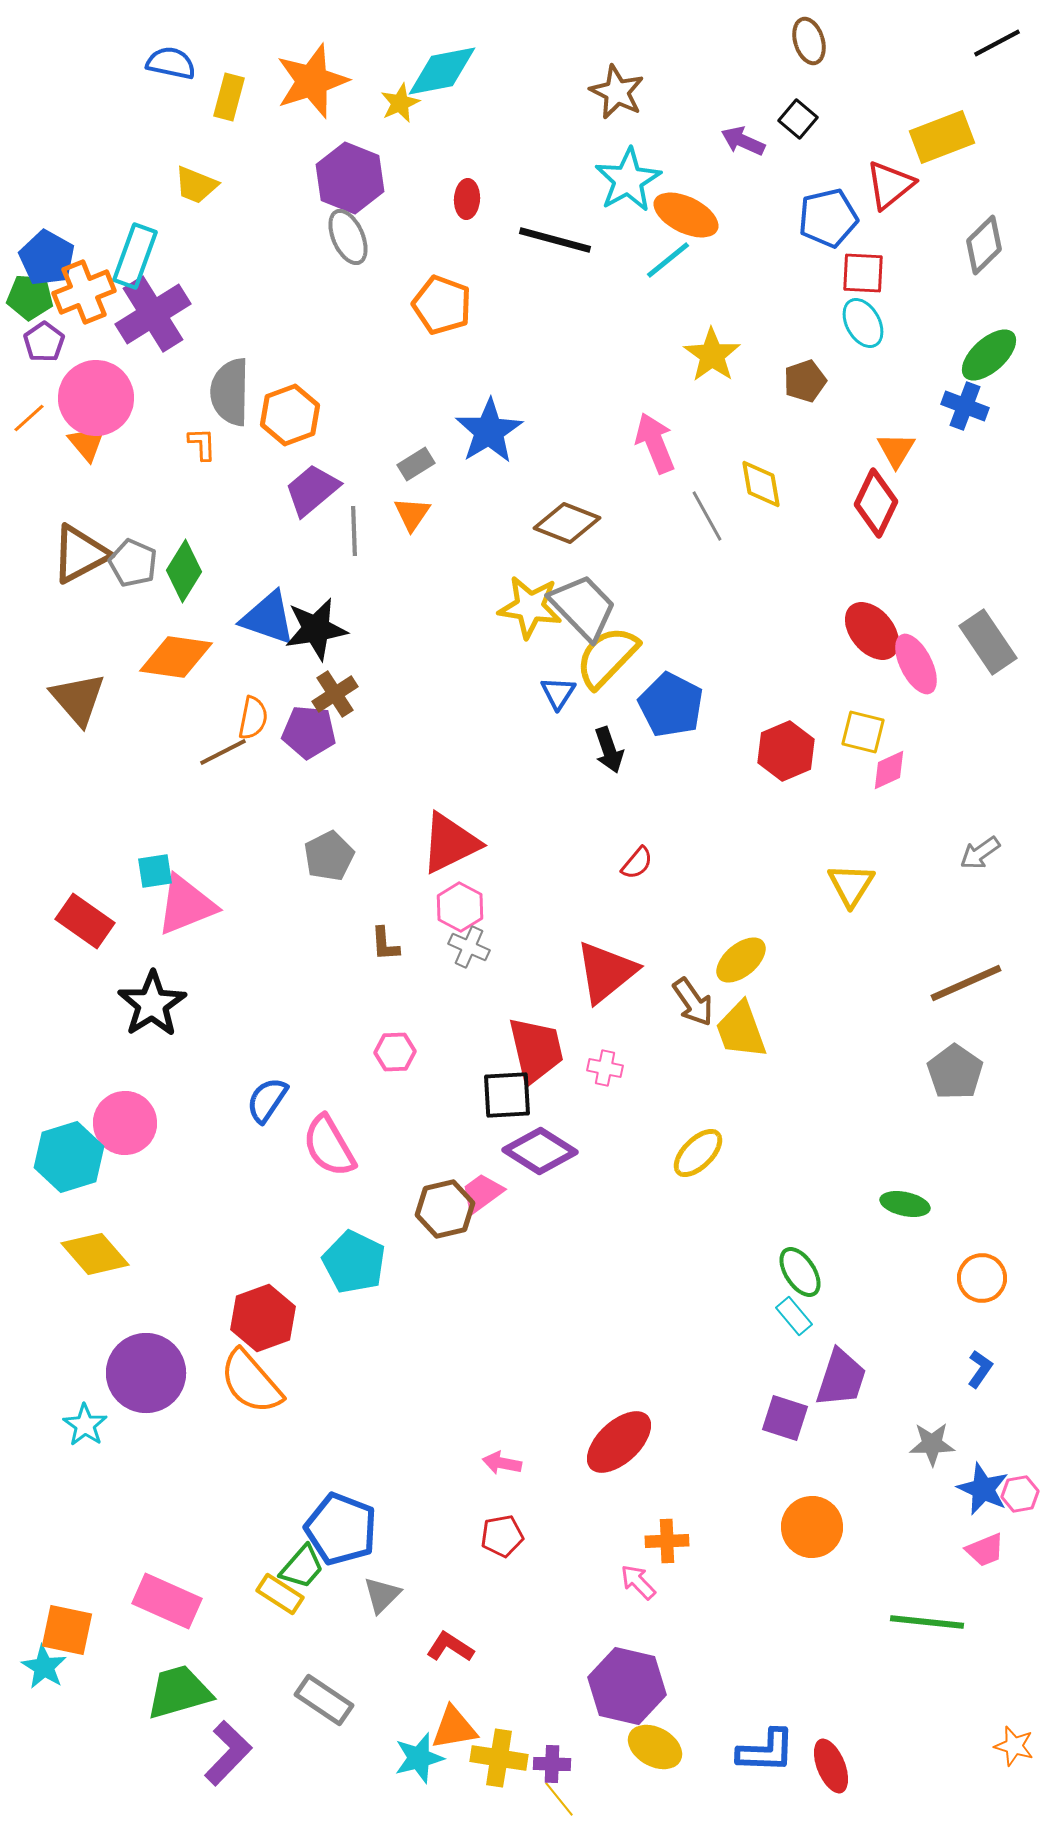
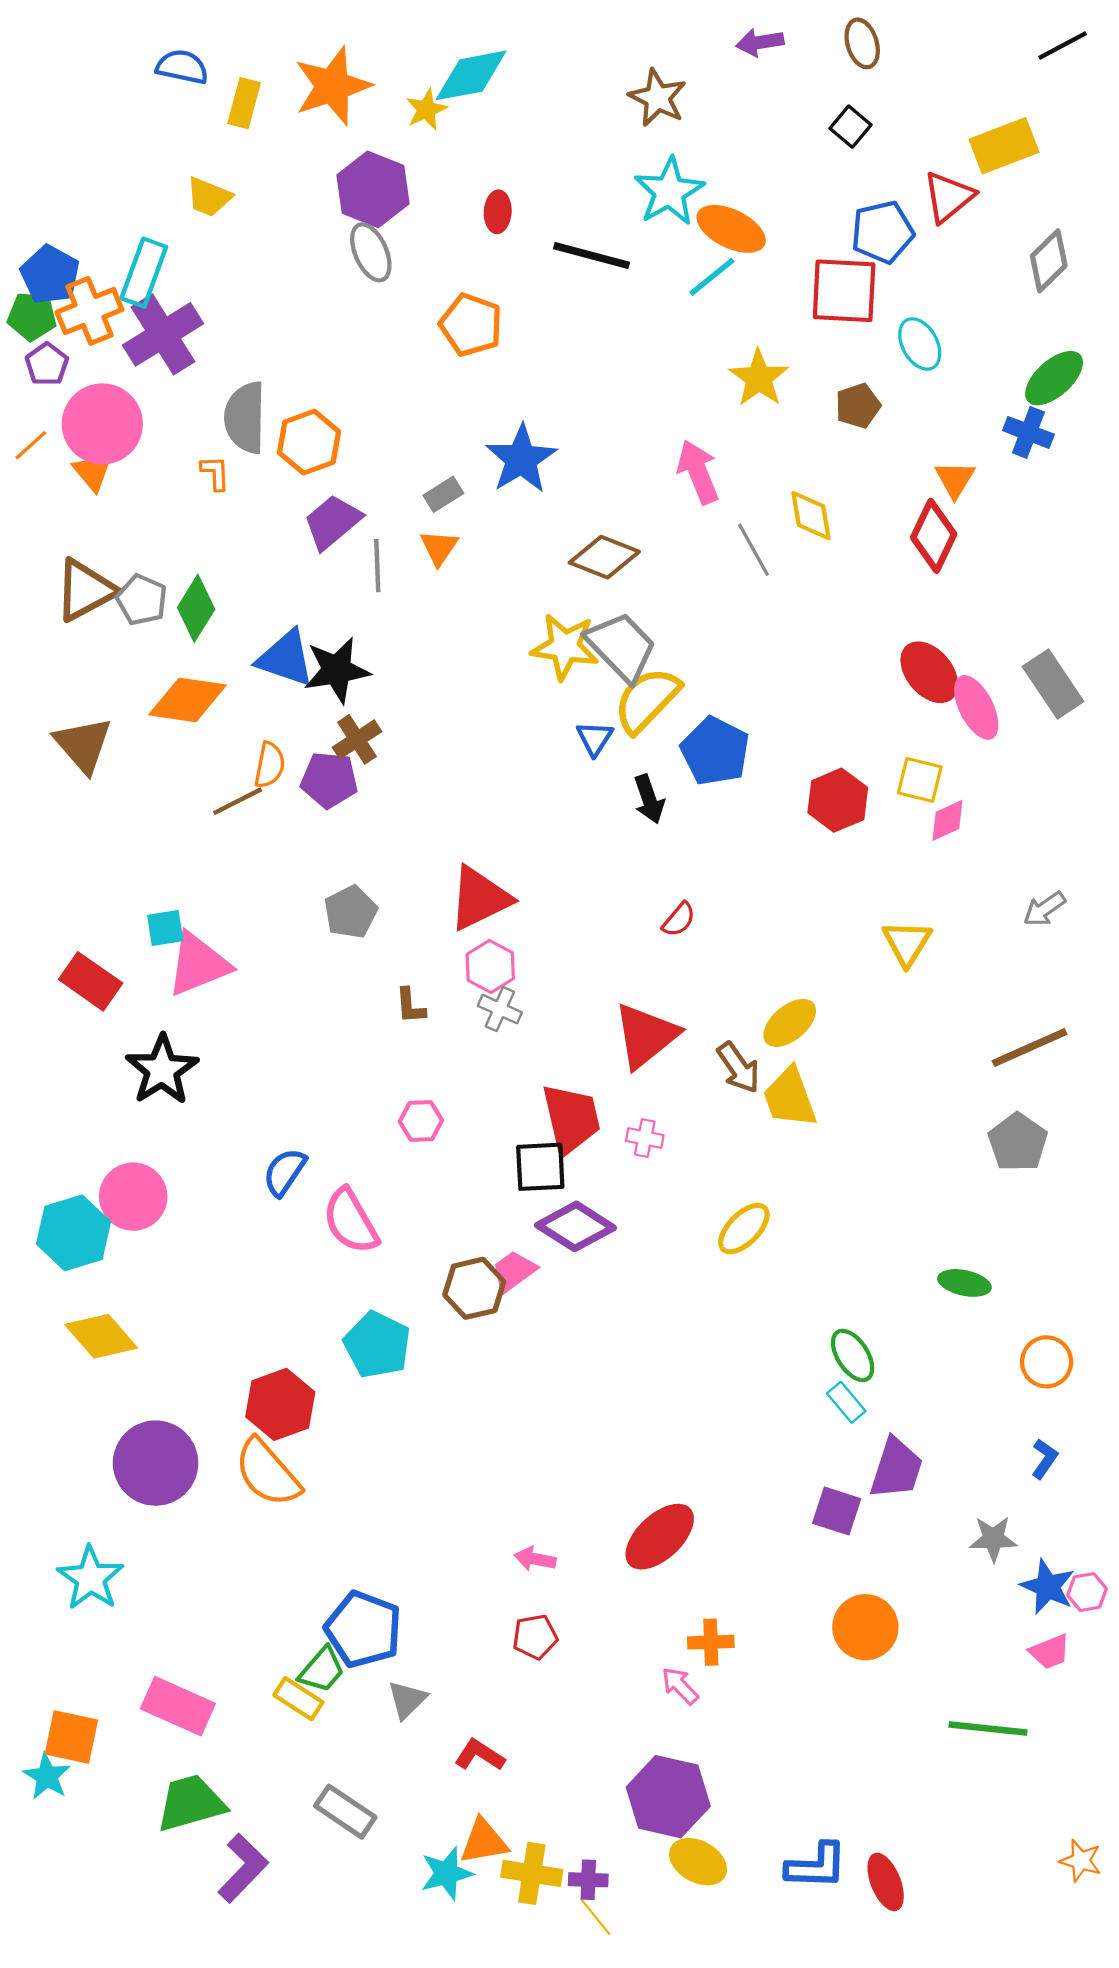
purple arrow: (743, 141) -> (760, 42), moved, turned -33
red square: (863, 273) -> (844, 291), moved, size x1.5
cyan star: (85, 1425) -> (91, 1578), moved, size x1.4

